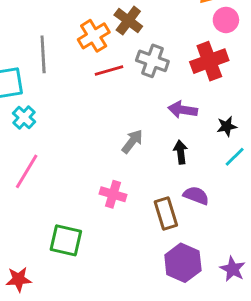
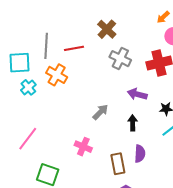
orange cross: (94, 36) -> (57, 75), moved, turned -35
red line: (109, 71) -> (74, 48), moved
pink line: (27, 171) -> (28, 139), moved
purple semicircle: (196, 195) -> (140, 154), turned 66

